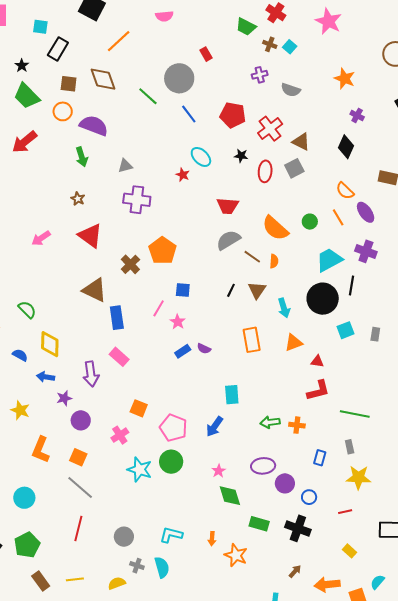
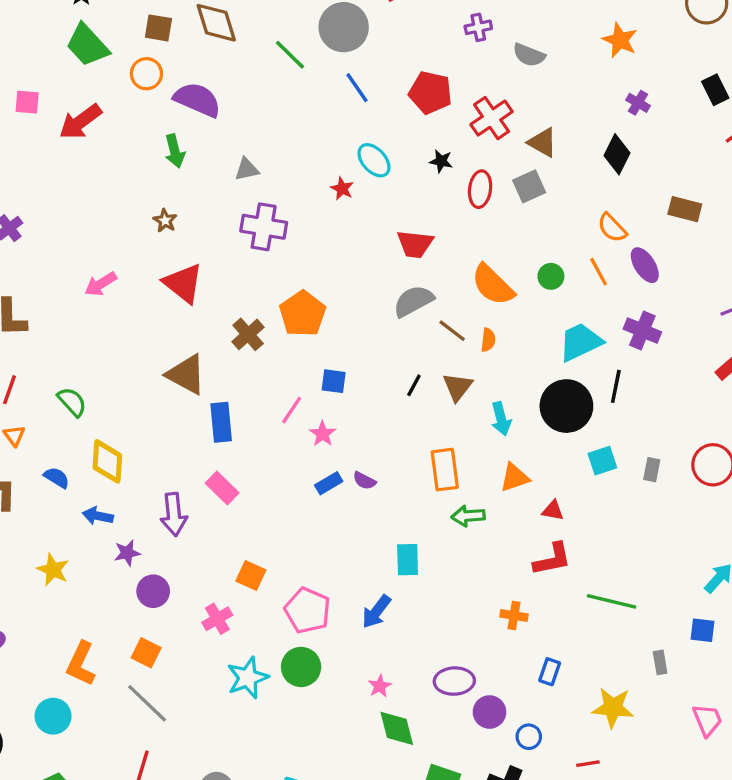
green arrow: (270, 422) -> (468, 516), moved
gray rectangle: (350, 447) -> (660, 662), moved
orange L-shape: (41, 450) -> (81, 664), moved
cyan star: (140, 470) -> (248, 678), turned 30

